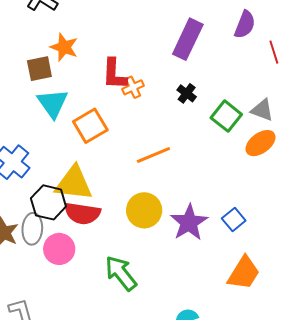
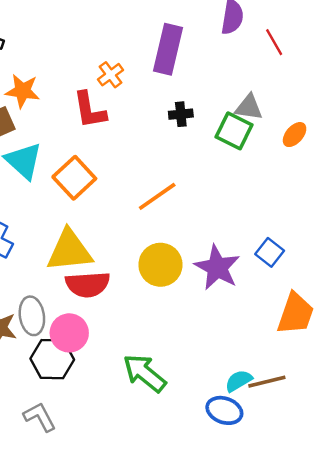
orange cross: (133, 87) -> (111, 75), moved
black cross: (187, 93) -> (181, 114), turned -30
gray triangle: (262, 110) -> (249, 107), moved
orange ellipse: (260, 143) -> (295, 135), moved, size x0.7
black hexagon: (48, 202) -> (52, 359), moved
green arrow: (121, 273) -> (144, 373), moved

